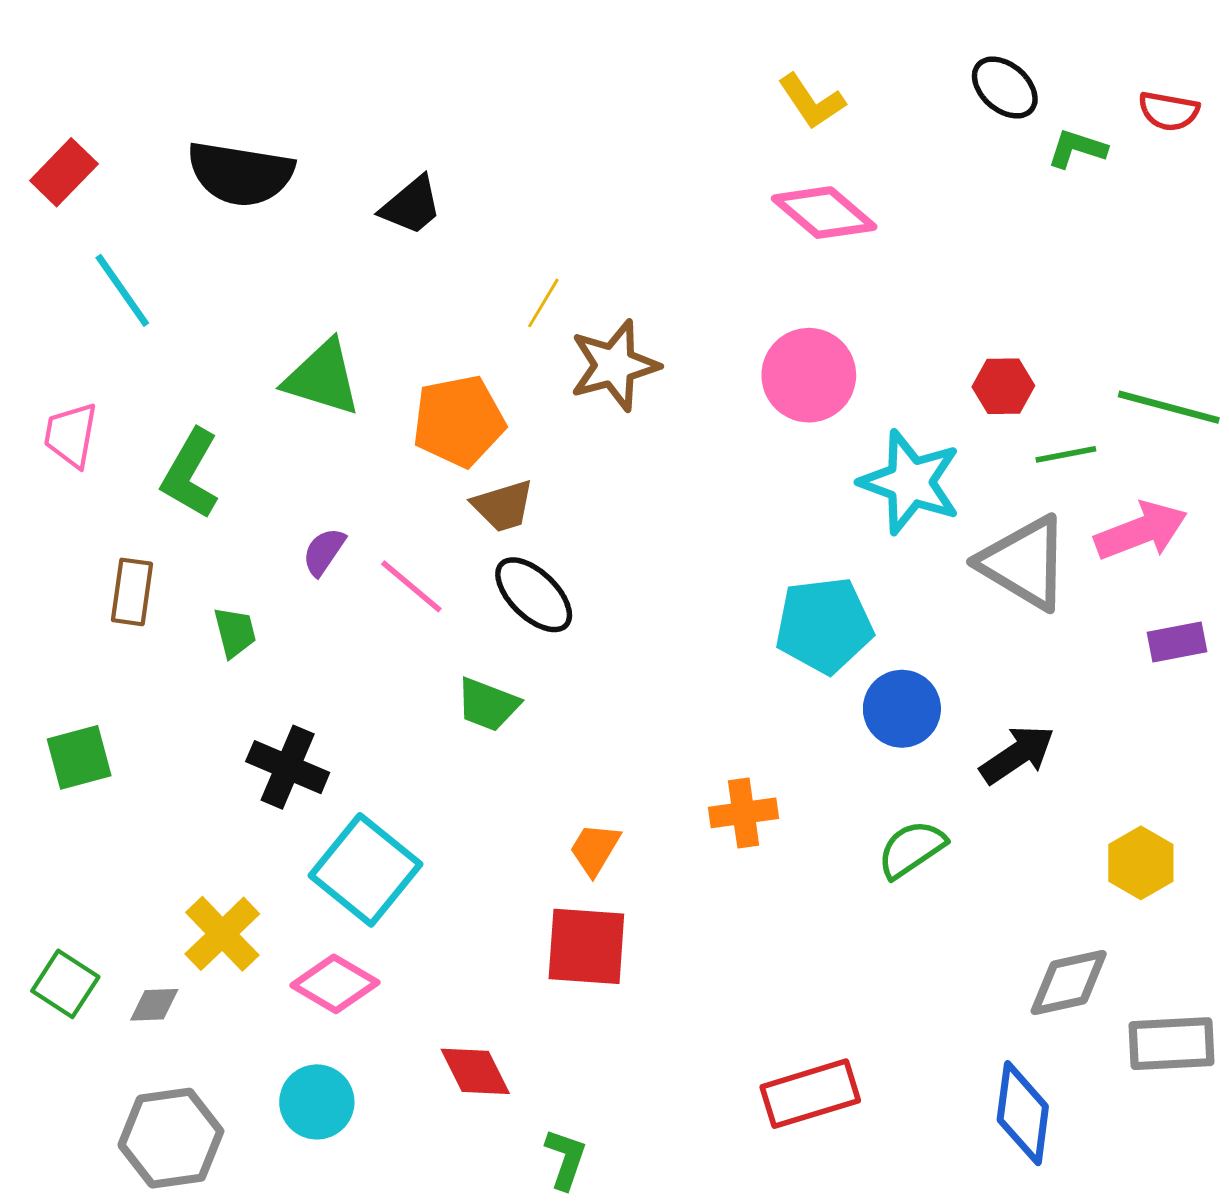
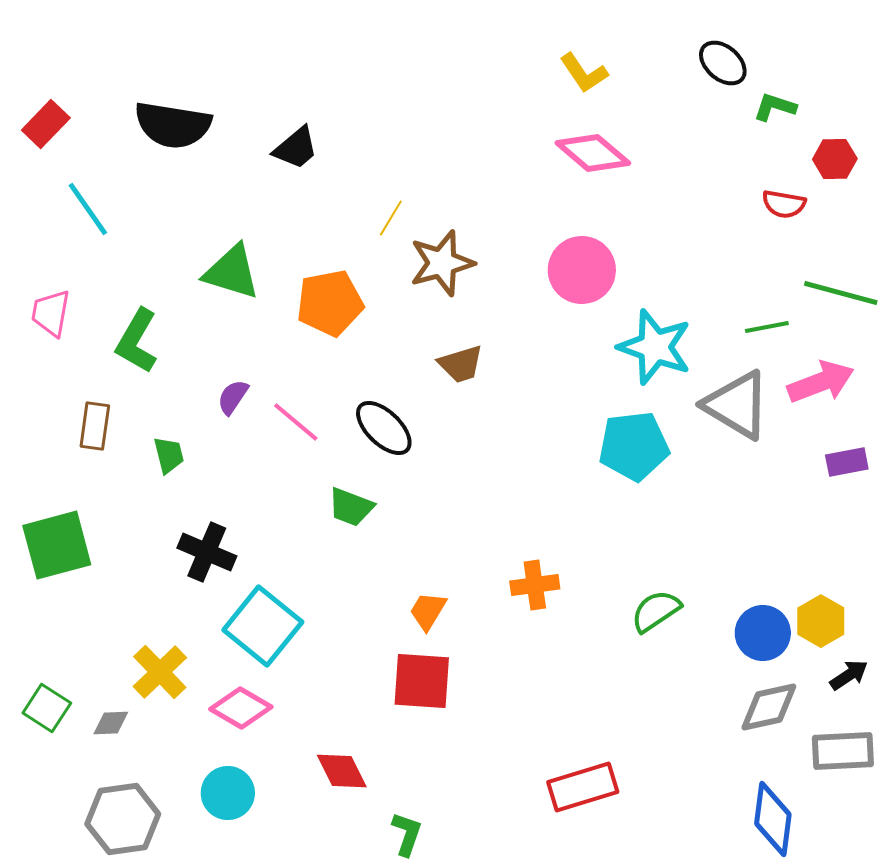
red semicircle: (1169, 111) -> (784, 204), moved
red hexagon: (1003, 386) -> (835, 159), moved
brown trapezoid: (503, 506) -> (461, 364), moved
cyan pentagon: (824, 625) -> (634, 446), moved
blue circle: (902, 709) -> (763, 633), moved
black arrow: (1017, 755) -> (849, 675), moved, size x0.7
green square: (79, 757) -> (57, 545), size x1.5
blue diamond: (1023, 1113) -> (773, 819), moved

